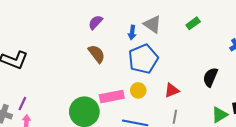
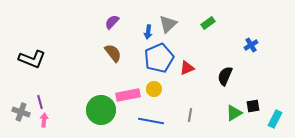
gray triangle: (152, 24) -> (168, 24), turned 42
red triangle: (172, 90) -> (187, 68), moved
purple line: (22, 104) -> (40, 102), turned -40

